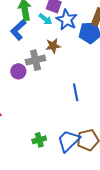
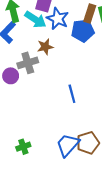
cyan arrow: (45, 19) -> (35, 19), size x1.5
green cross: (39, 140) -> (23, 147), moved

